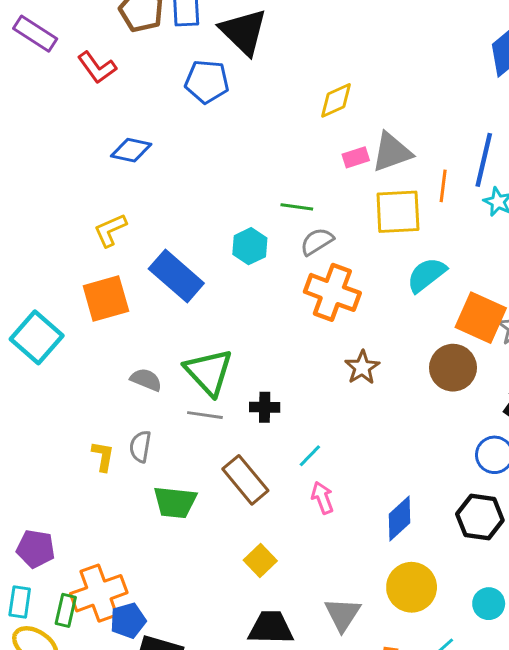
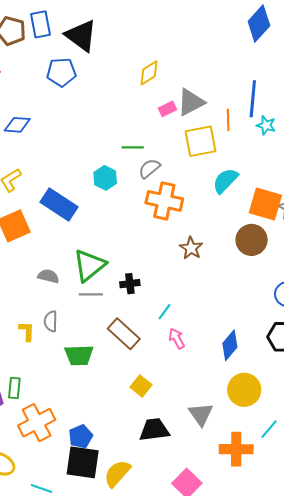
green triangle: (209, 372) -> (89, 265), turned 42
green rectangle: (66, 610) -> (14, 388), moved
blue pentagon: (128, 621) -> (81, 437), moved

